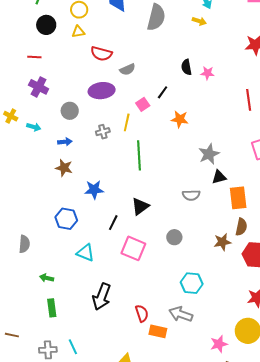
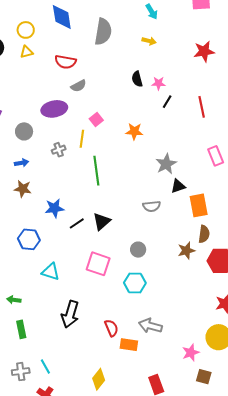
yellow arrow: (199, 21) -> (149, 41), moved
red semicircle: (101, 54) -> (65, 62), moved
black line: (163, 92) -> (167, 102), moved
black line: (113, 223) -> (77, 223), moved, turned 35
cyan hexagon: (192, 283) -> (135, 283), moved

